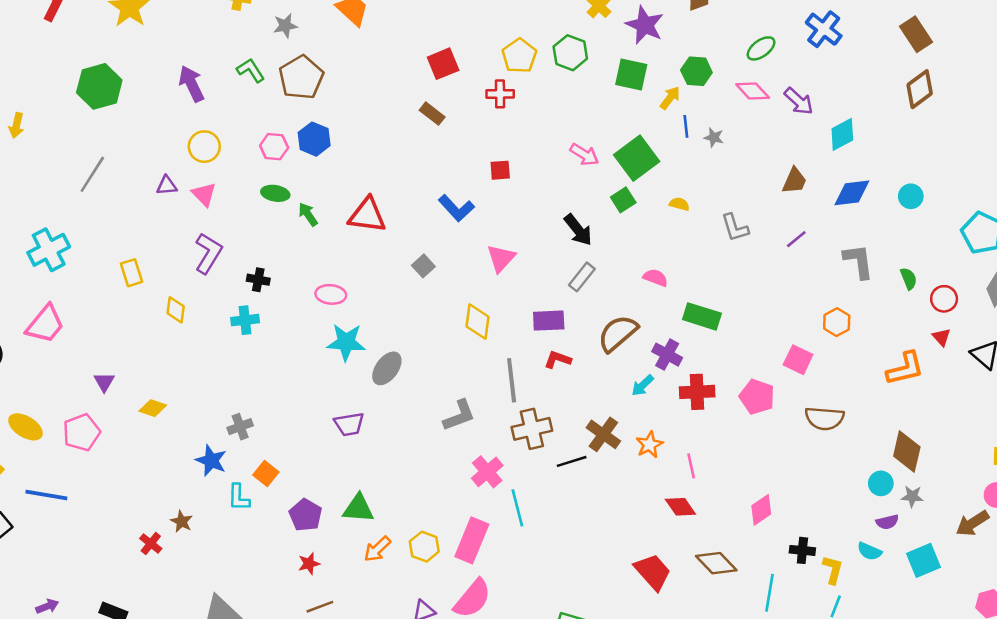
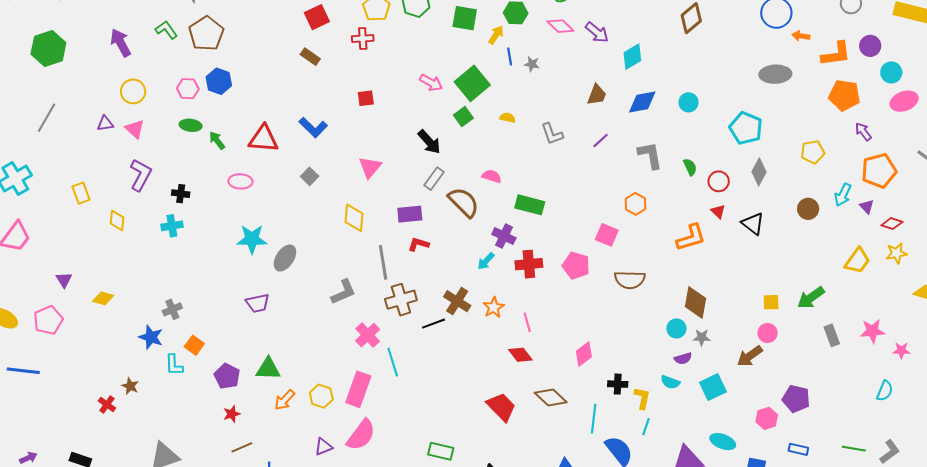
blue L-shape: (456, 208) -> (313, 127), moved
pink ellipse: (331, 294) -> (240, 181), moved
brown semicircle: (618, 333) -> (464, 202), moved, turned 88

